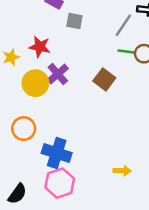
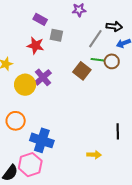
red star: (40, 47) -> (36, 46), moved
brown square: (104, 79) -> (82, 71), moved
pink hexagon: (60, 183) -> (30, 165), moved

